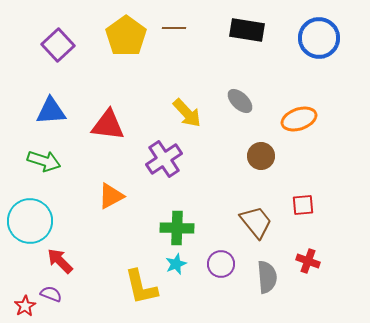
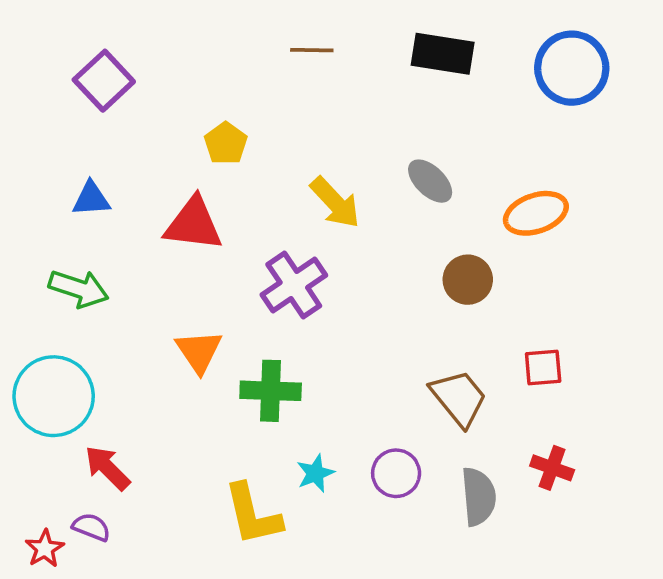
yellow pentagon: (126, 36) -> (226, 143), moved, size x0.6
blue triangle: (51, 111) -> (91, 199), size x0.7
orange triangle: (111, 196) -> (199, 351), turned -36
green cross: (177, 228) -> (271, 391), moved

